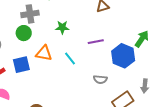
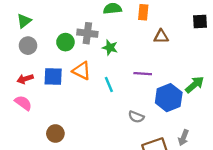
gray cross: (30, 14) -> (87, 33), moved

